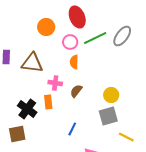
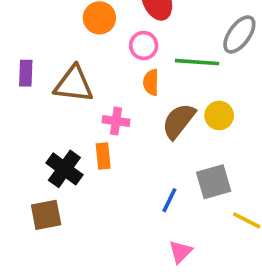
green line: (95, 38) -> (197, 62), moved, turned 30
brown semicircle: (76, 91) -> (179, 121), moved, size x1.5
yellow circle: (111, 95) -> (219, 115), moved
blue line: (72, 129) -> (169, 200), moved

